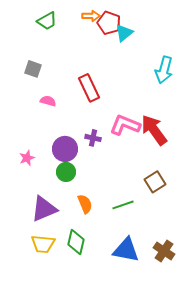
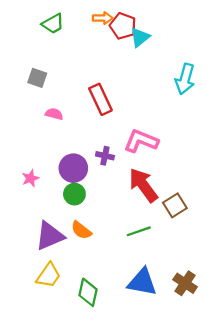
red arrow: (154, 130) -> (143, 185), moved
orange semicircle: (85, 204) -> (81, 230), moved, turned 150
green diamond: (76, 242) -> (88, 292), moved
yellow trapezoid: (43, 244) -> (49, 275), turned -60

